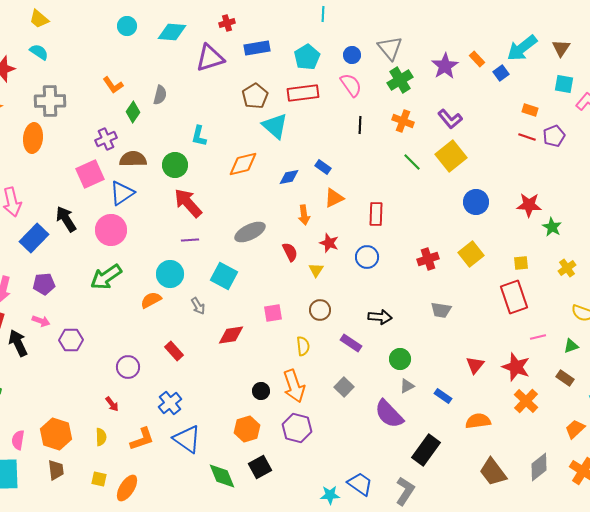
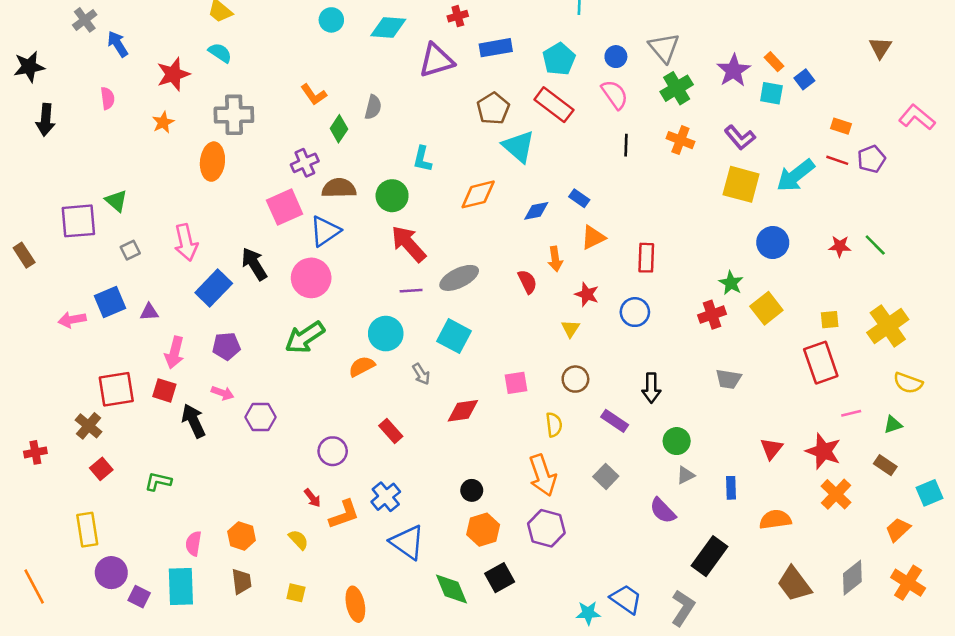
cyan arrow: (522, 48) -> (795, 175), moved
cyan square: (564, 84) -> (771, 93), moved
red rectangle: (303, 93) -> (554, 105), turned 44
yellow square: (451, 156) -> (741, 184), turned -36
green line: (412, 162) -> (875, 245), moved
red star: (529, 205) -> (840, 246), size x0.7
green star: (552, 227) -> (731, 283), moved
gray ellipse: (250, 232) -> (459, 278), moved
red semicircle: (290, 252) -> (527, 282), moved
yellow cross: (567, 268) -> (888, 326), size x1.8
black arrow: (380, 317) -> (651, 388), turned 85
black circle: (261, 391) -> (472, 490), moved
blue rectangle: (443, 396) -> (731, 488), turned 54
purple semicircle: (389, 414) -> (663, 511), size x0.7
orange hexagon: (56, 434) -> (242, 536), size x0.7
yellow semicircle: (101, 437) -> (298, 540), turned -42
orange L-shape: (142, 439) -> (344, 514), moved
orange ellipse: (127, 488) -> (355, 604), moved, turned -44

